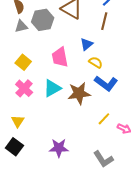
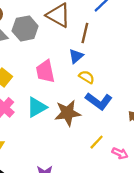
brown line: (104, 21) -> (85, 33), moved

